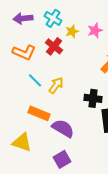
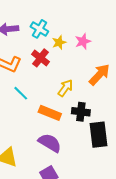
yellow arrow: (56, 85) -> (65, 88), moved
orange rectangle: (39, 113) -> (50, 113), moved

